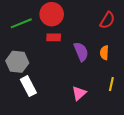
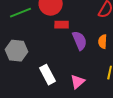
red rectangle: (54, 37) -> (62, 25), moved
white rectangle: (28, 86) -> (48, 75), moved

